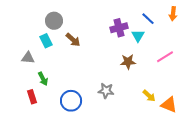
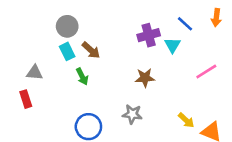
cyan rectangle: (46, 41) -> (67, 51), moved
brown star: (128, 62) -> (145, 78), moved
green arrow: (43, 79) -> (82, 76), moved
red rectangle: (32, 97) -> (26, 99), moved

